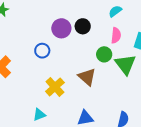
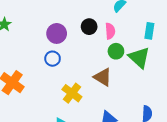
purple circle: (61, 28) -> (57, 33), moved
pink semicircle: (116, 35) -> (110, 31), moved

